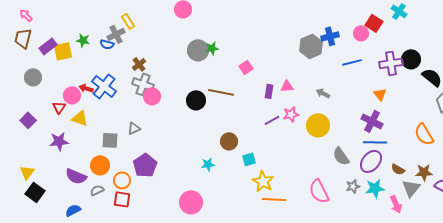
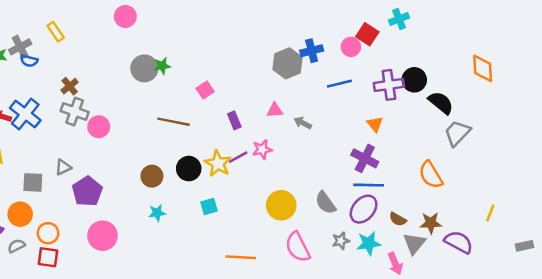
cyan cross: (399, 11) -> (399, 19), turned 35
gray cross: (116, 34) -> (20, 47), moved
pink triangle: (287, 86) -> (275, 110), moved
purple rectangle: (269, 91) -> (234, 120), turned -32
pink circle: (152, 96) -> (99, 127), moved
black circle: (196, 100) -> (189, 169), moved
yellow circle: (318, 125) -> (281, 205), moved
brown circle: (229, 141) -> (152, 176), moved
purple pentagon: (145, 165) -> (87, 191), moved
yellow star: (263, 181) -> (218, 163), moved
pink circle: (191, 202) -> (103, 236), moved

